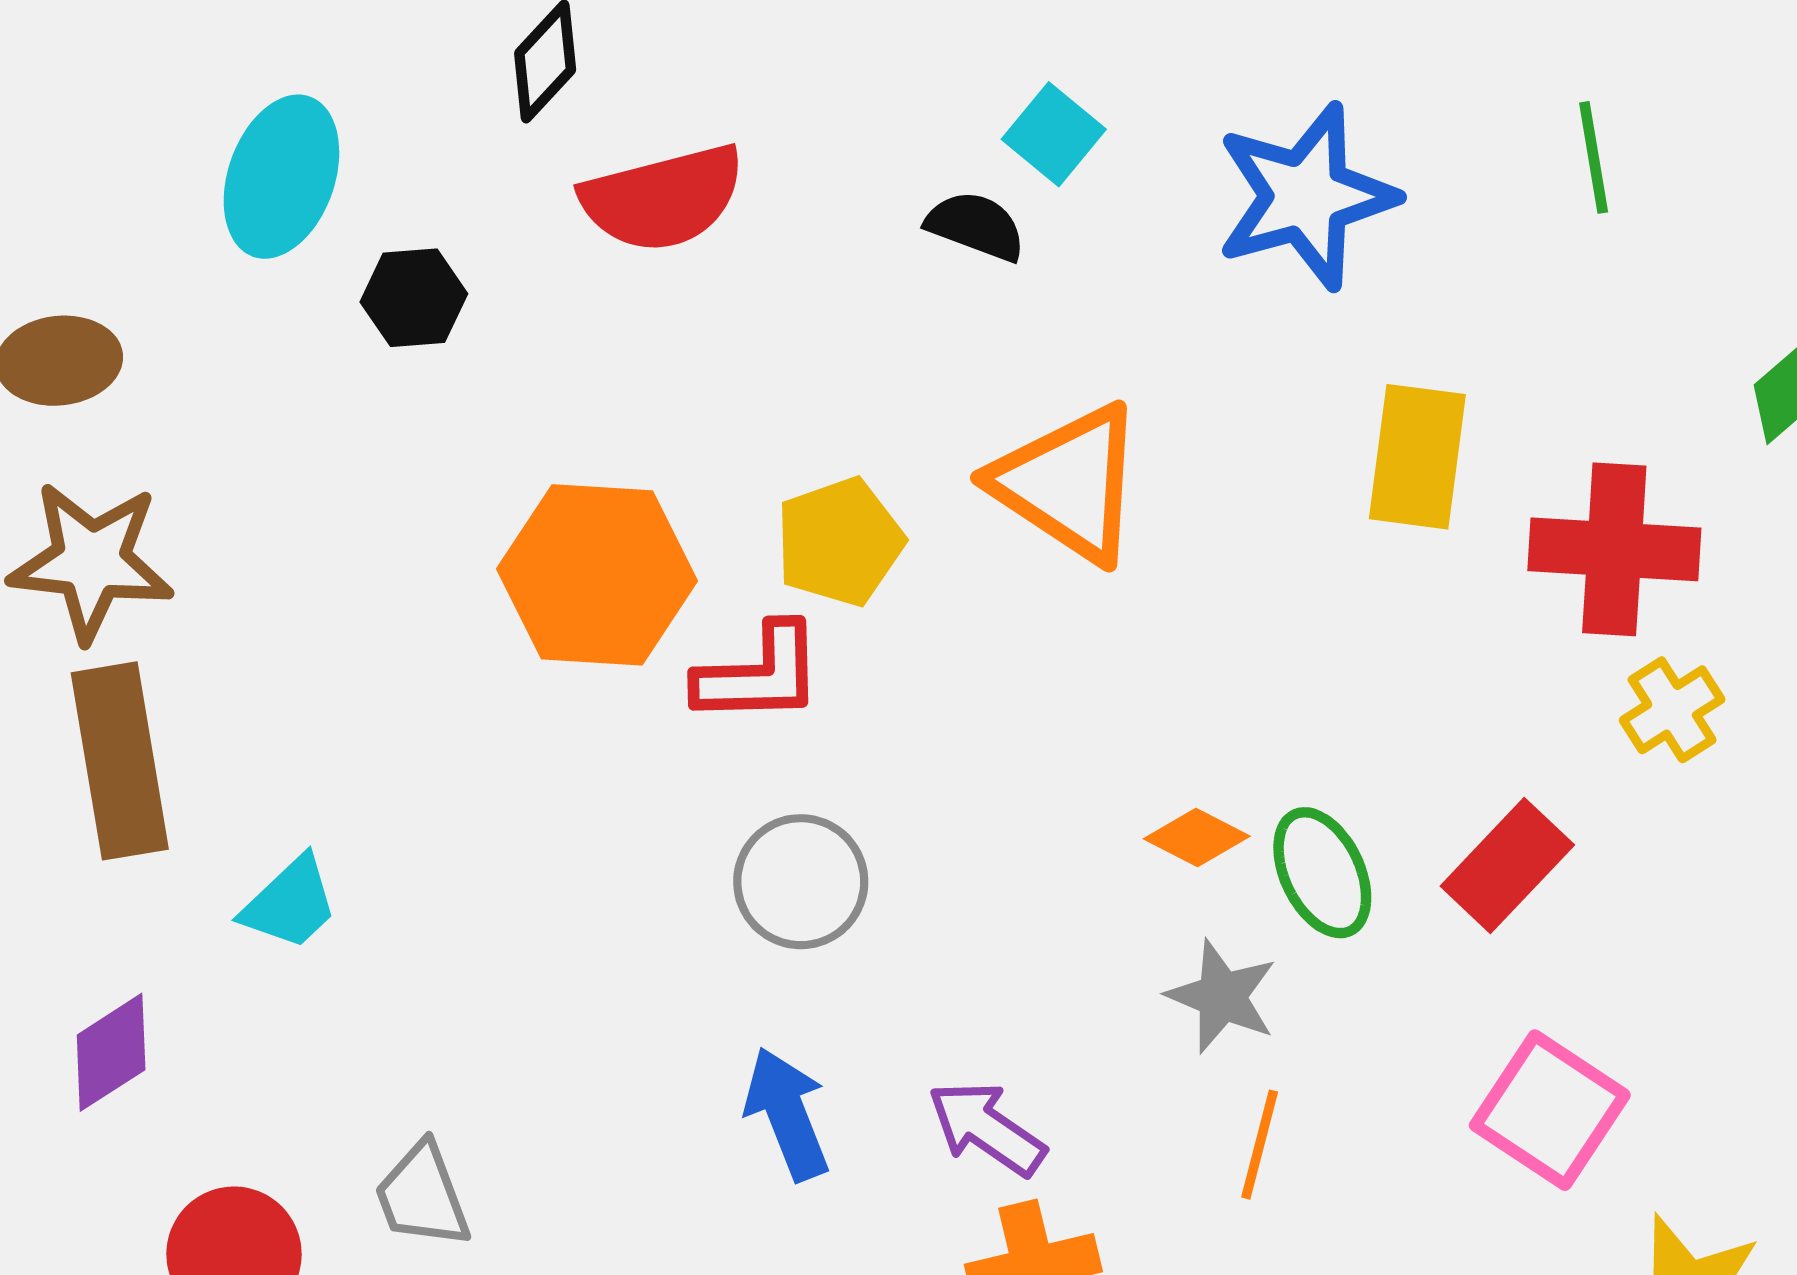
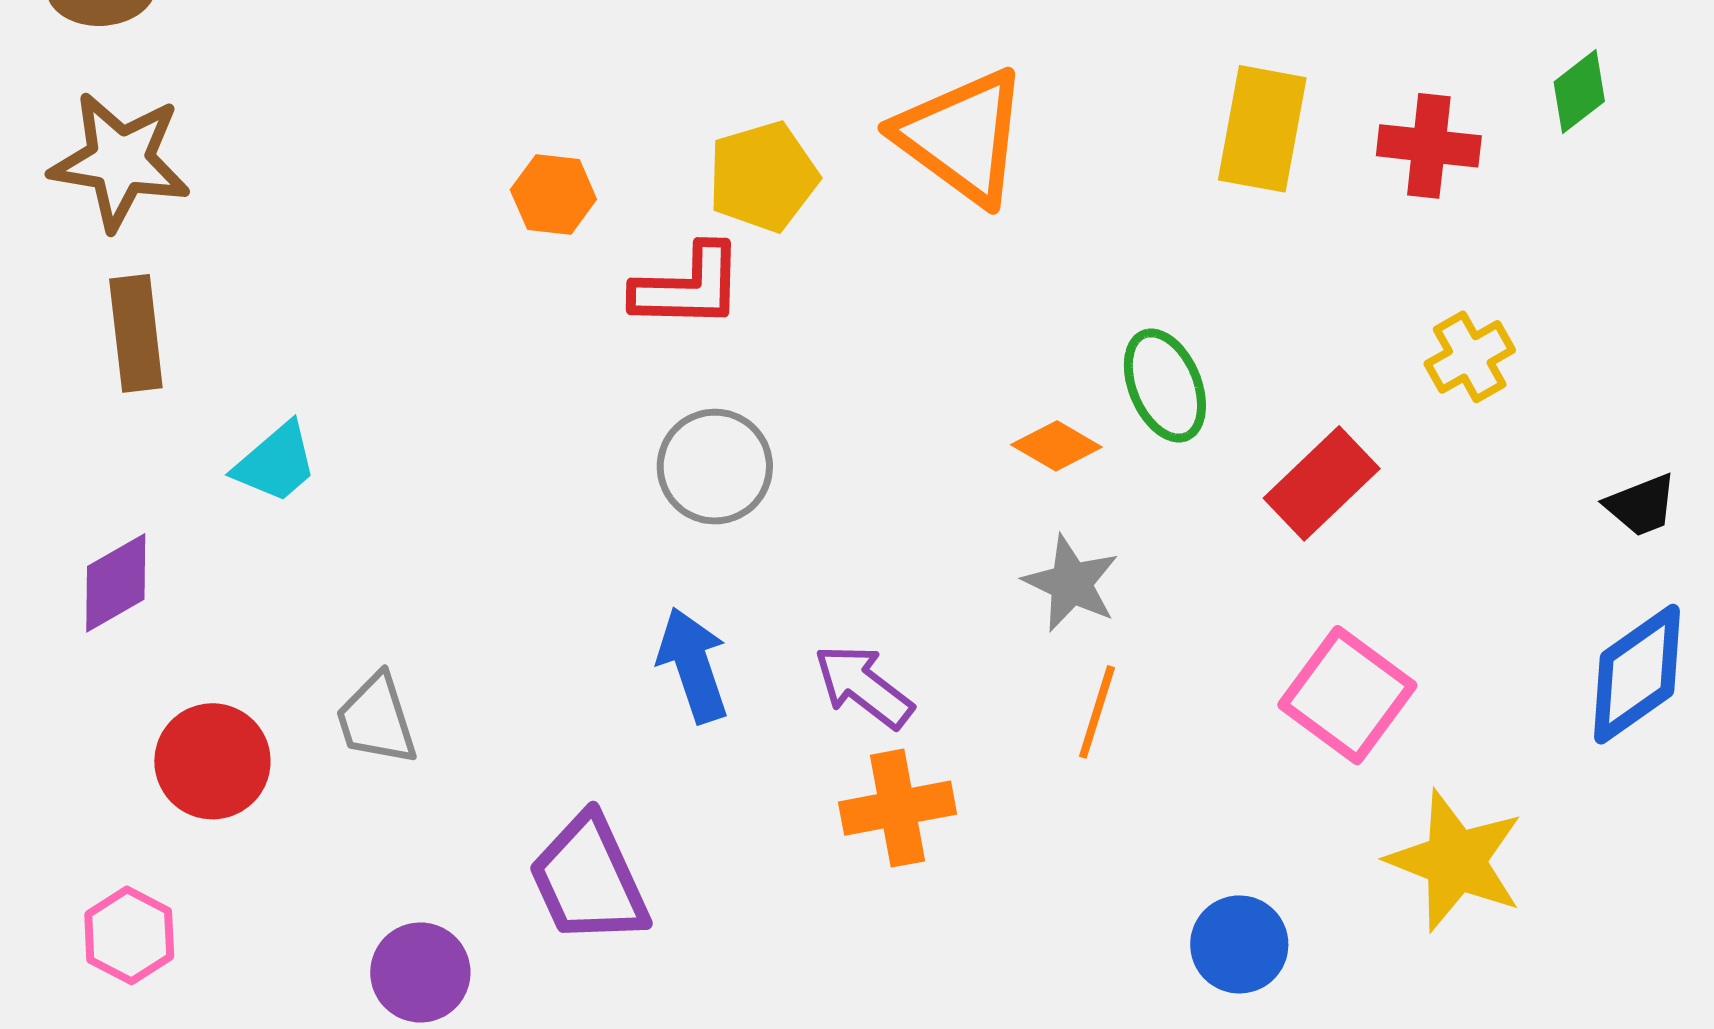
red cross: (1614, 549) -> (1429, 146), moved, size x0.7
orange hexagon: (597, 575) -> (553, 194), size x0.5
brown rectangle: (120, 761) -> (136, 333), size x0.7
green ellipse: (1322, 873) -> (1165, 385), moved

